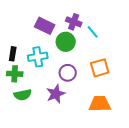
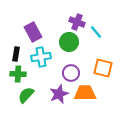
purple rectangle: (45, 26) -> (33, 32), moved, turned 36
orange square: (100, 68) -> (103, 68), turned 30
green semicircle: (23, 95) -> (26, 95), turned 144
orange trapezoid: (100, 104) -> (85, 93), moved

